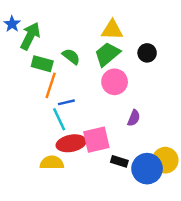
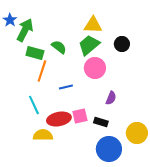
blue line: (66, 102) -> (66, 87), moved
cyan line: (59, 119) -> (34, 105), moved
pink square: (96, 140) -> (80, 116), size x0.7
black rectangle: (119, 161) -> (101, 122), moved
blue circle: (147, 169) -> (109, 149), moved

